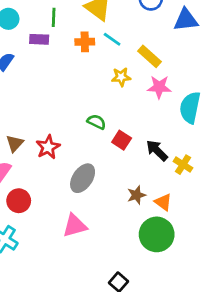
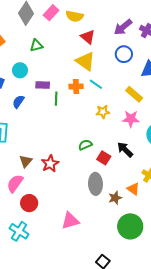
green line: (54, 17) -> (56, 99), moved
yellow rectangle: (149, 56) -> (134, 94), moved
green semicircle: (96, 122) -> (85, 145), turned -48
black arrow: (157, 151) -> (125, 150), moved
gray ellipse: (83, 178) -> (95, 184), moved, turned -35
orange triangle: (163, 202) -> (133, 189), moved

